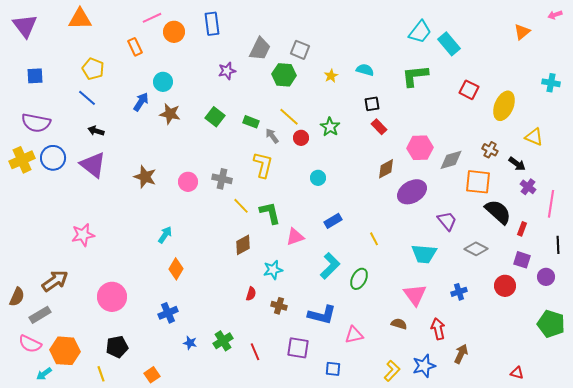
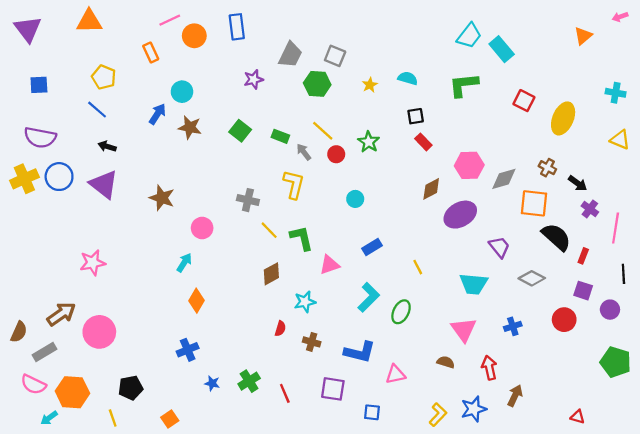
yellow triangle: (534, 137) -> (620, 140), moved
pink circle: (188, 182) -> (202, 228), moved
pink circle: (112, 297) -> (99, 332), moved

